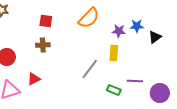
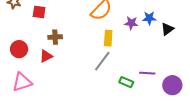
red square: (46, 21) -> (39, 12), moved
yellow rectangle: (114, 53) -> (108, 38), moved
red triangle: (34, 79) -> (46, 56), moved

